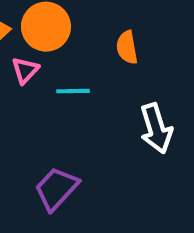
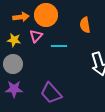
purple trapezoid: (56, 189) -> (51, 93), turned -85

